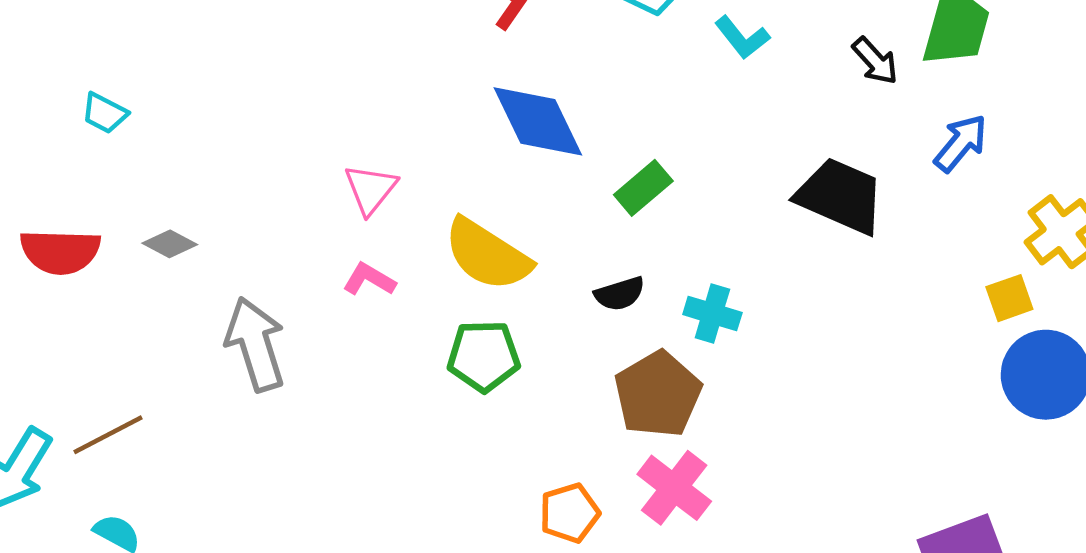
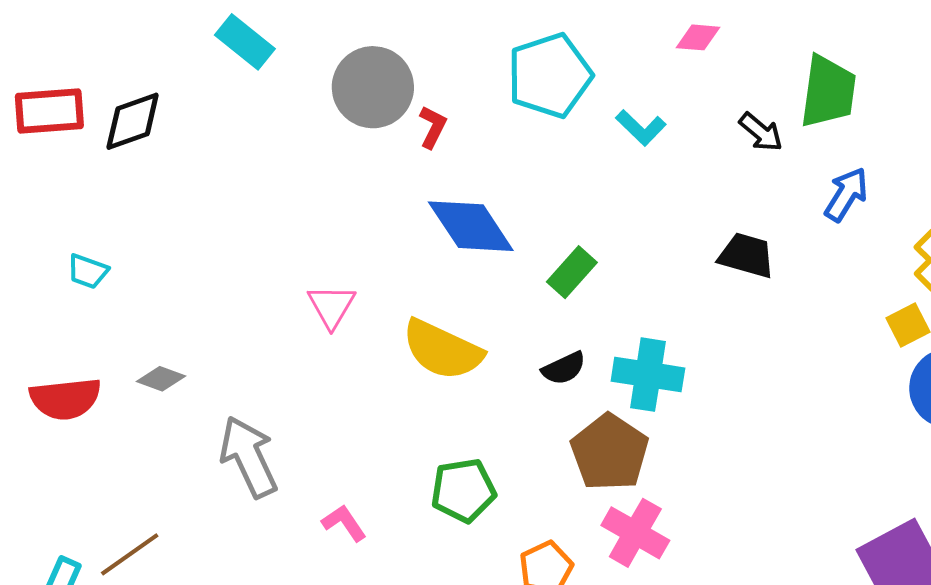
black trapezoid: (840, 196) -> (747, 255), size x0.7
pink L-shape: (369, 279) -> (344, 523), moved, turned 33
cyan cross: (712, 313) -> (648, 375), size x1.4
green pentagon: (484, 356) -> (463, 490), moved

